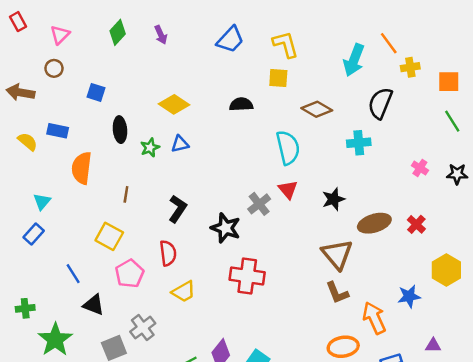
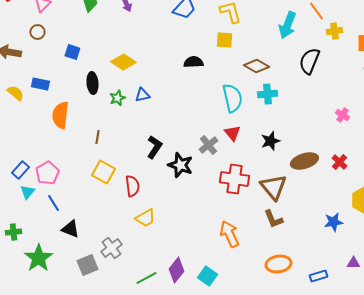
yellow diamond: (174, 104) -> (123, 62), moved
cyan cross: (359, 143) -> (267, 94), moved
cyan triangle: (42, 202) -> (27, 192), moved
black L-shape: (178, 209) -> (154, 147), moved
yellow square: (109, 236) -> (103, 172), moved
pink pentagon: (130, 274) -> (47, 173), moved
red cross: (247, 276) -> (234, 179), moved
orange arrow: (374, 318) -> (229, 234), moved

